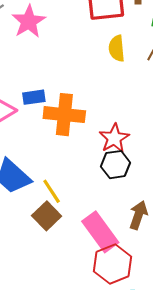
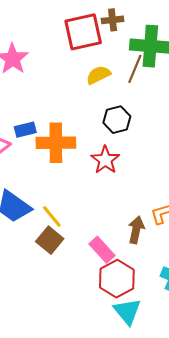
yellow semicircle: (117, 48) -> (98, 75), turned 75
black hexagon: (116, 165) -> (117, 120), moved
pink rectangle: (100, 232) -> (102, 250), size x0.7

